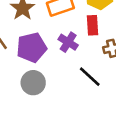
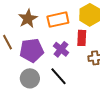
black line: (90, 77) -> (58, 76), moved

